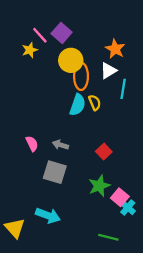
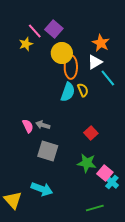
cyan line: (123, 89) -> (108, 78), turned -48
gray arrow: (60, 145) -> (43, 125), moved
green star: (99, 186) -> (87, 163), turned 30
green line: (108, 237) -> (95, 208), turned -30

